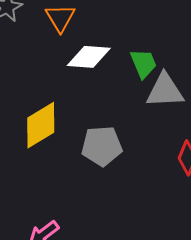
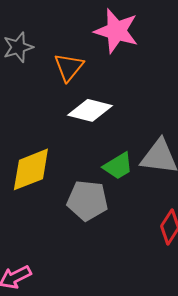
green trapezoid: (143, 64) -> (118, 166), moved, turned 72

